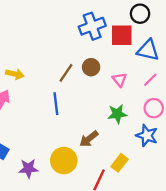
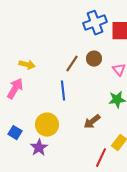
yellow circle: (64, 161) -> (47, 125), moved
purple star: (28, 169) -> (39, 148), turned -30

